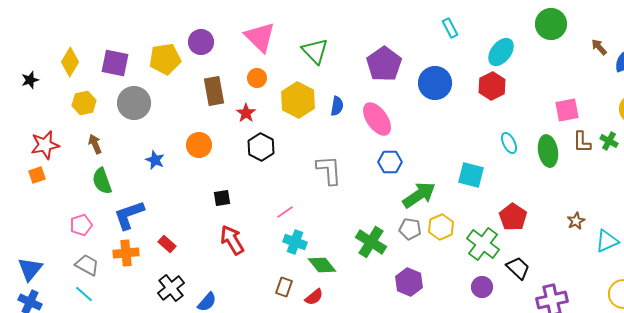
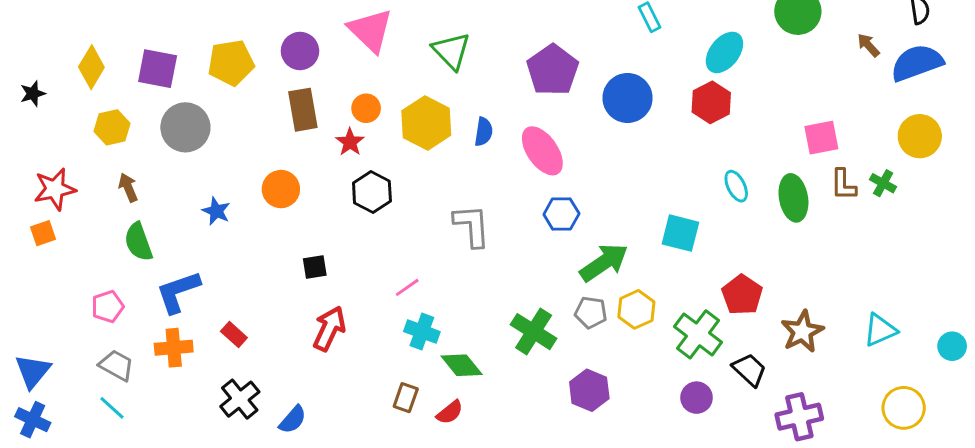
purple circle: (201, 42) -> (300, 51), moved
orange circle: (257, 78) -> (366, 108), moved
brown star: (576, 221) -> (802, 332), moved, size x1.6
red arrow: (232, 240) -> (329, 329), turned 56

